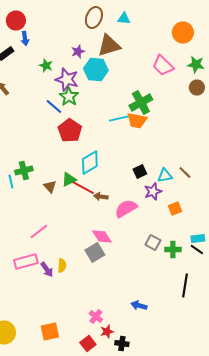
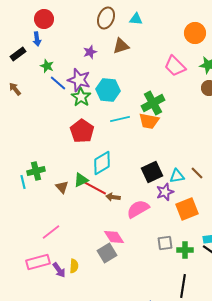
red circle: (16, 20) -> (44, 19), moved
brown triangle: (109, 46) -> (121, 46), size x0.7
green star: (46, 66) -> (47, 66), moved
cyan hexagon: (96, 70) -> (108, 90), moved
blue line: (54, 106) -> (58, 83), moved
cyan line: (119, 118) -> (120, 119), moved
black square: (140, 172) -> (152, 172), size x1.5
orange square: (175, 208) -> (187, 209), size x1.6
gray square: (153, 242) -> (165, 243), turned -35
black line: (185, 286) -> (183, 286), moved

